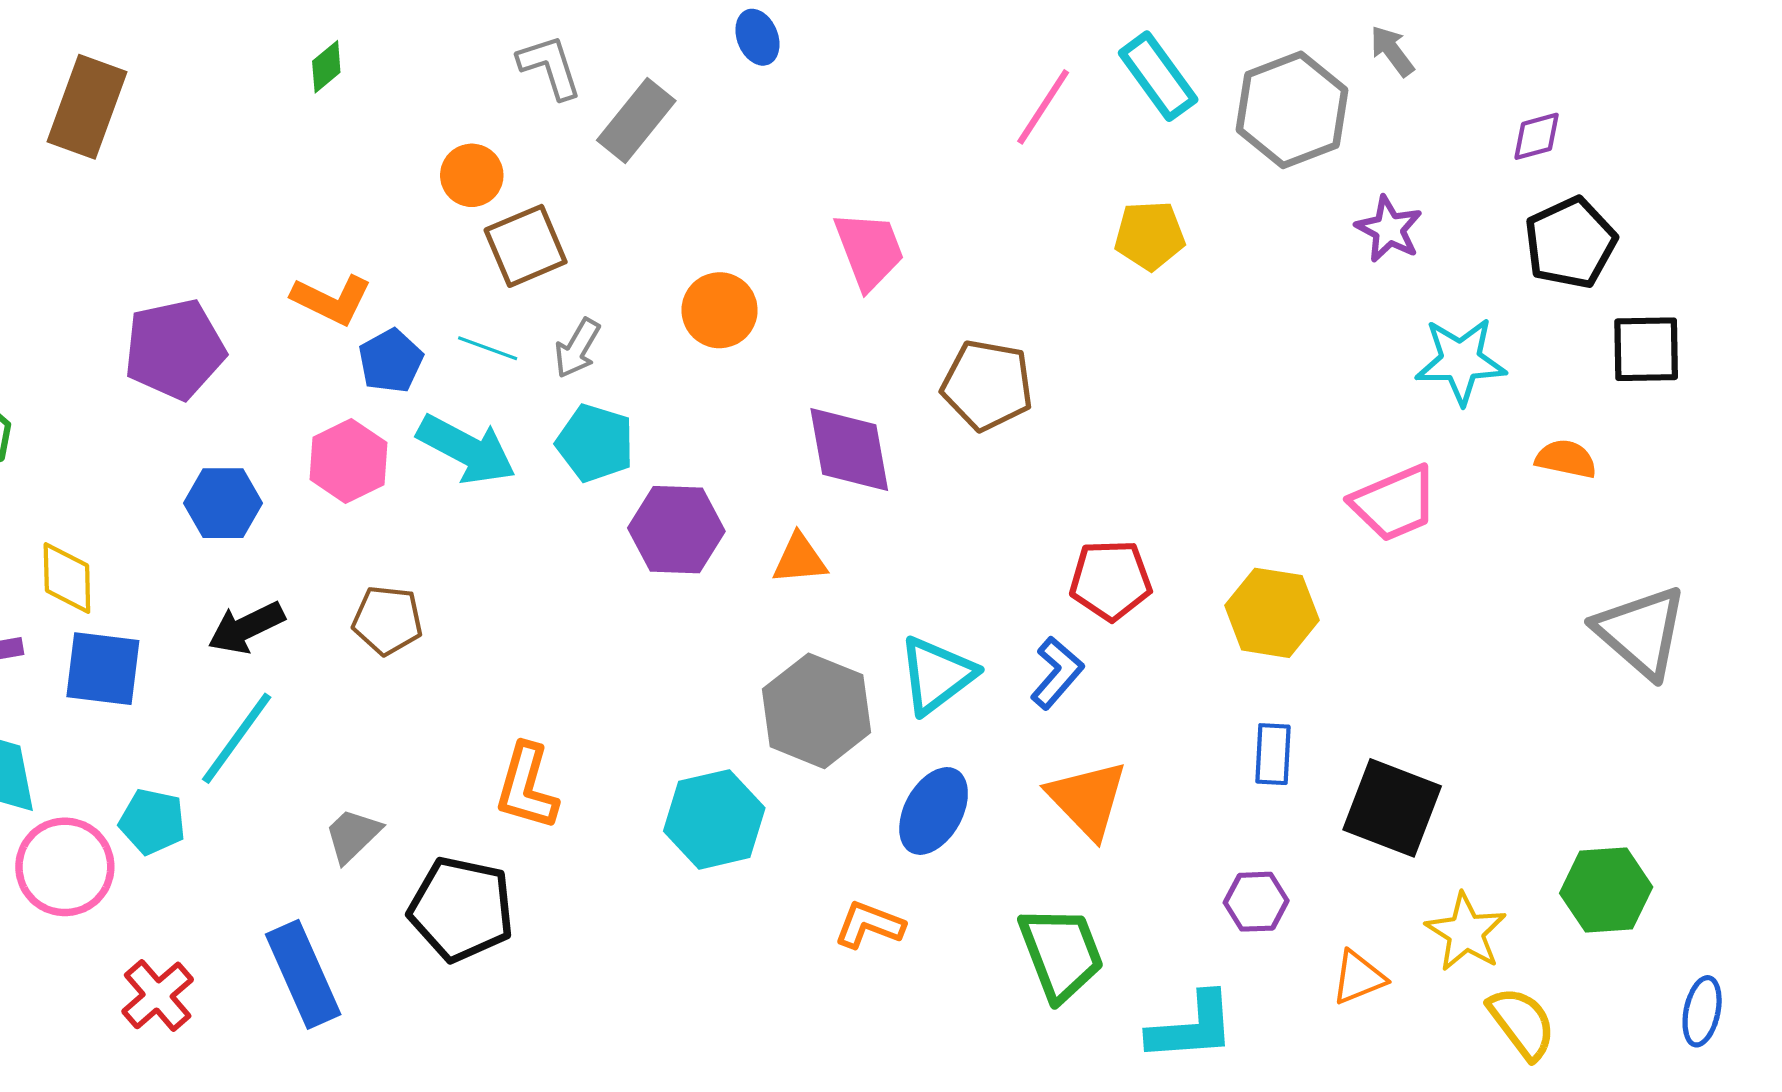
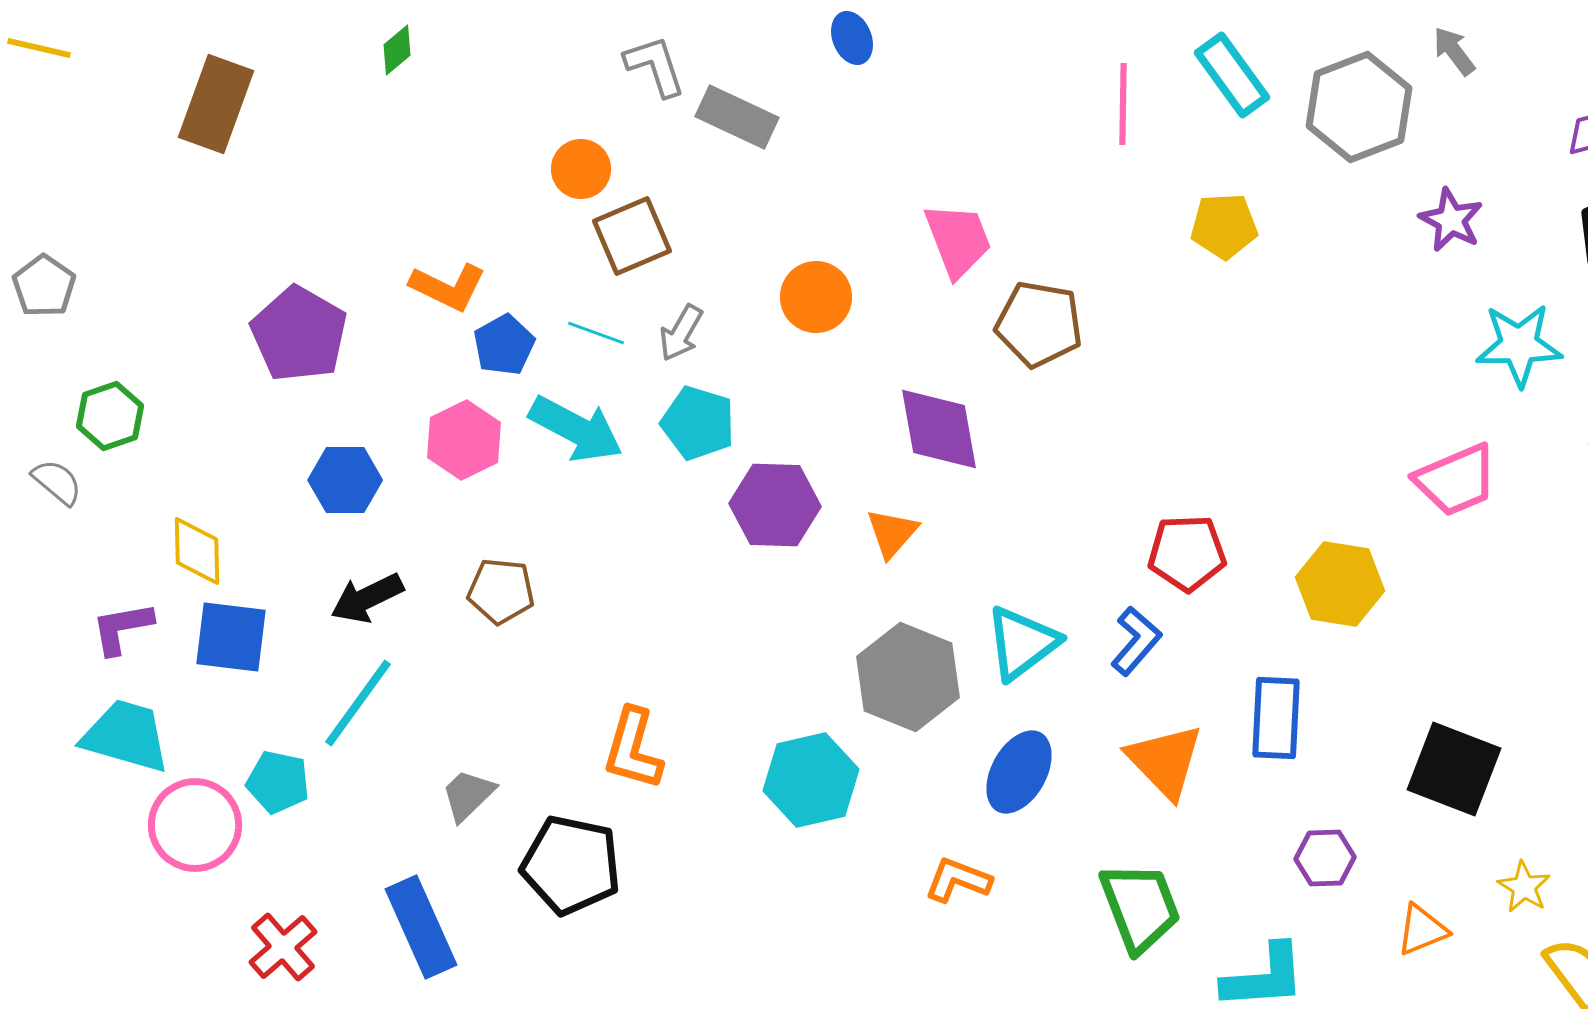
green diamond: (326, 67) -> (397, 50), moved
pink line: (1043, 107) -> (1123, 104), turned -32
gray rectangle: (636, 120) -> (737, 117), turned 76
purple pentagon: (175, 349) -> (299, 334), turned -30
brown pentagon: (987, 385) -> (1039, 324), moved
orange triangle: (800, 559) -> (892, 533), turned -44
blue rectangle: (1273, 754) -> (1276, 718), moved, size x1.4
yellow star: (1466, 932) -> (1524, 887), size x0.7

